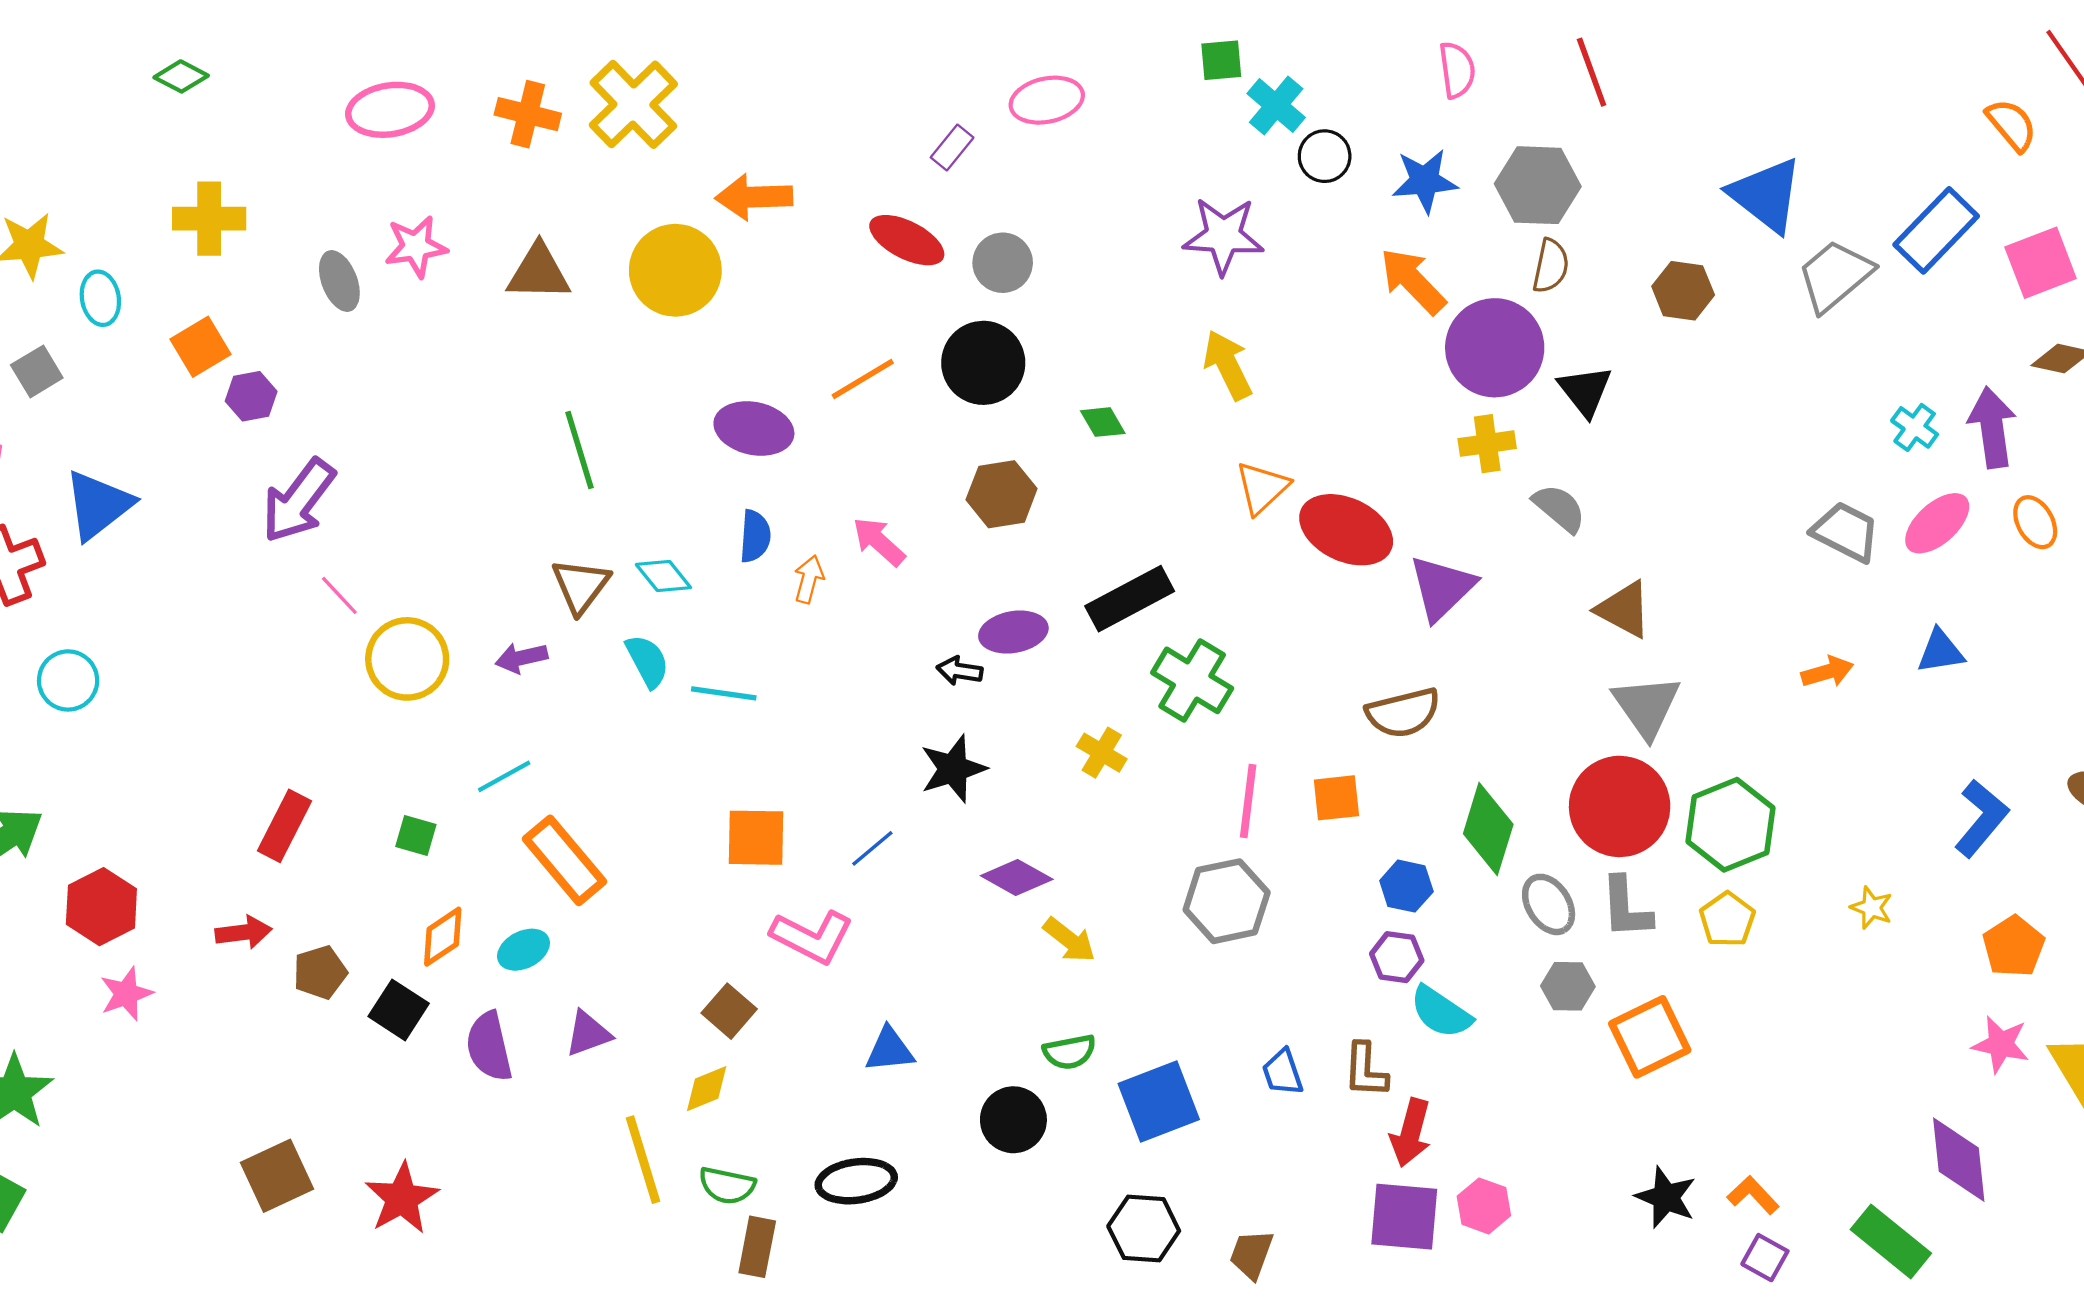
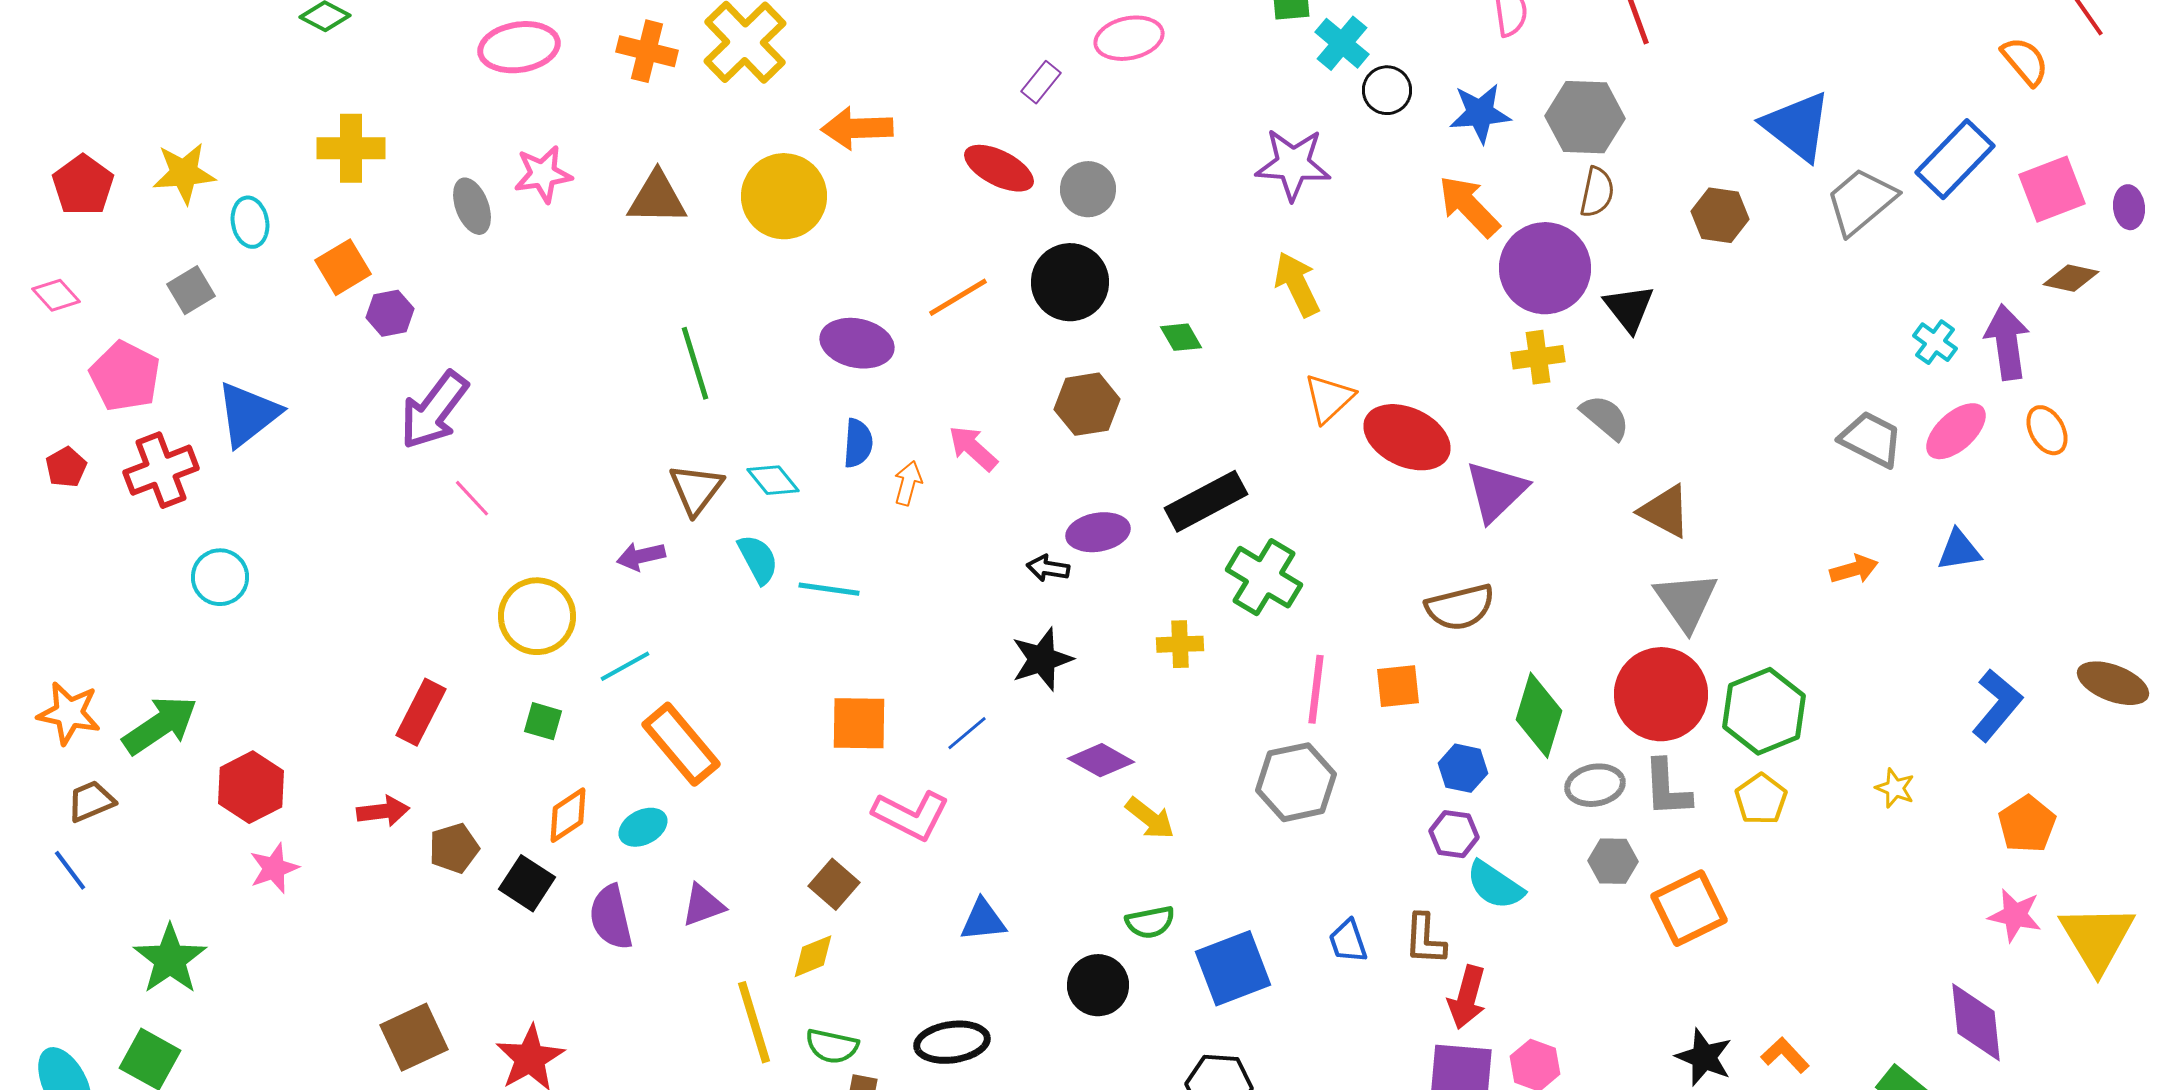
yellow circle: (407, 659) -> (537, 616), moved
yellow cross: (1102, 753) -> (1180, 644), turned -33
gray ellipse: (1549, 904) -> (1595, 785), turned -68

